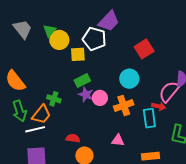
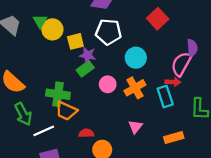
white pentagon: (94, 39) -> (108, 32), moved
red square: (144, 49) -> (158, 19), moved
purple star: (86, 95) -> (88, 55), moved
green cross: (54, 99) -> (58, 94), size x1.5
orange trapezoid: (41, 115) -> (66, 111), moved, turned 85
pink triangle: (118, 140) -> (135, 127), turned -48

